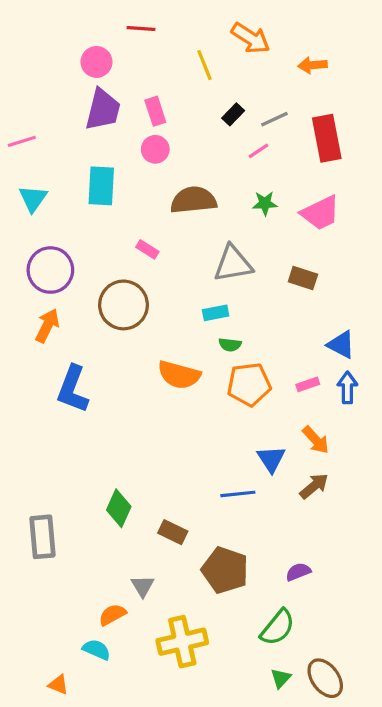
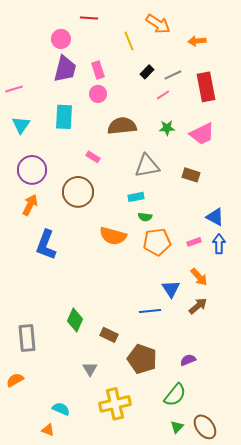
orange semicircle: (112, 615) -> (15, 380), moved
orange triangle: (58, 685) -> (48, 430), moved

